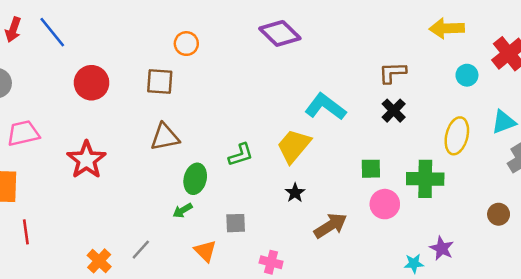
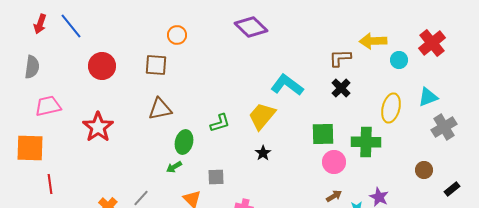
yellow arrow: (447, 28) -> (373, 41), moved
green square: (371, 169) -> (323, 134), size x1.4
brown arrow: (330, 226) -> (334, 196), moved, size x0.6

